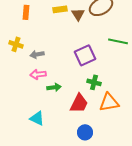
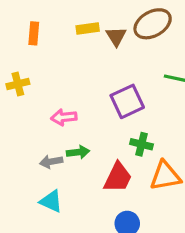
yellow cross: (16, 44) -> (18, 84), turned -32
gray arrow: (37, 54) -> (51, 162), moved
pink arrow: (38, 74) -> (64, 117), moved

